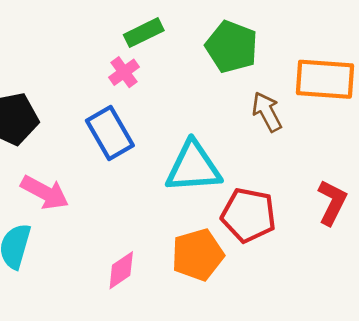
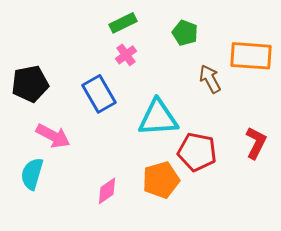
green pentagon: (232, 47) -> (185, 33), size x0.7
pink cross: (124, 72) -> (126, 55), moved

